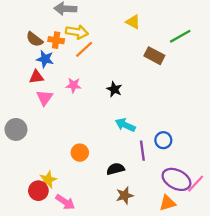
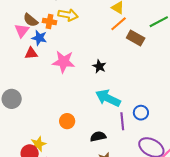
orange line: (84, 49) -> (119, 24), moved
pink star: (74, 85) -> (64, 62), size x1.6
pink triangle: (45, 98) -> (22, 30), moved
cyan arrow: (125, 125) -> (108, 98), size x1.4

